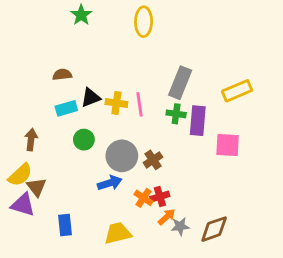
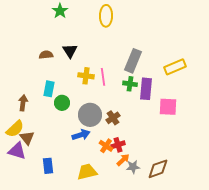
black triangle: (91, 98) -> (70, 51), moved, turned -42
cyan rectangle: (66, 108) -> (49, 89), moved, turned -63

